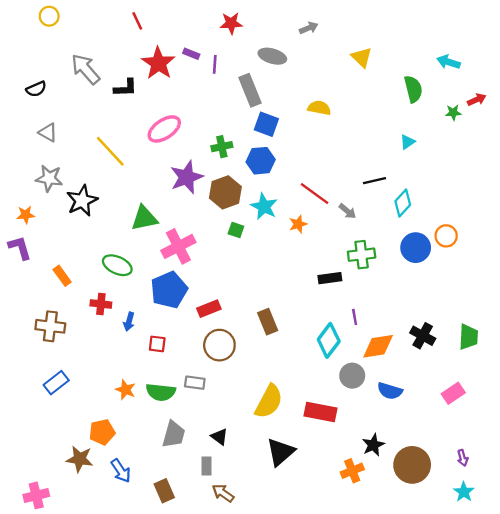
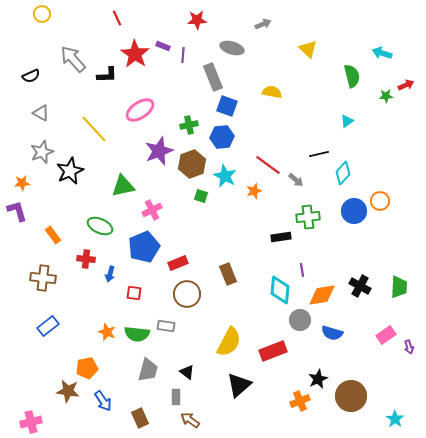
gray star: (49, 178) -> (42, 152), turned -30
pink cross: (178, 246) -> (152, 210), size x0.7
cyan diamond: (329, 340) -> (280, 290), turned -32
red rectangle: (320, 412) -> (273, 351), turned -32
purple arrow: (463, 458) -> (409, 347), moved

